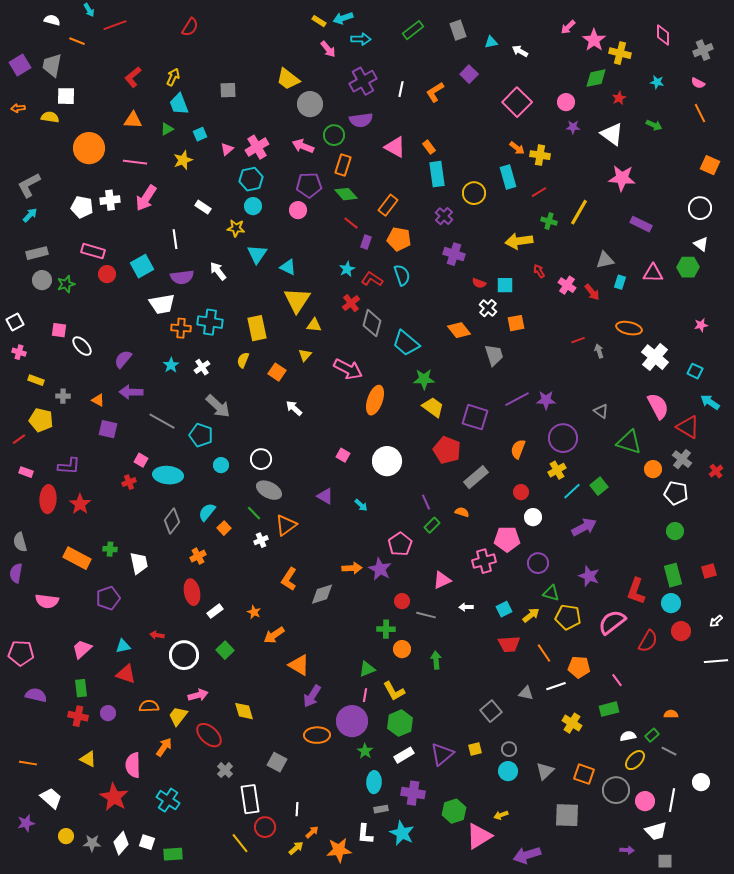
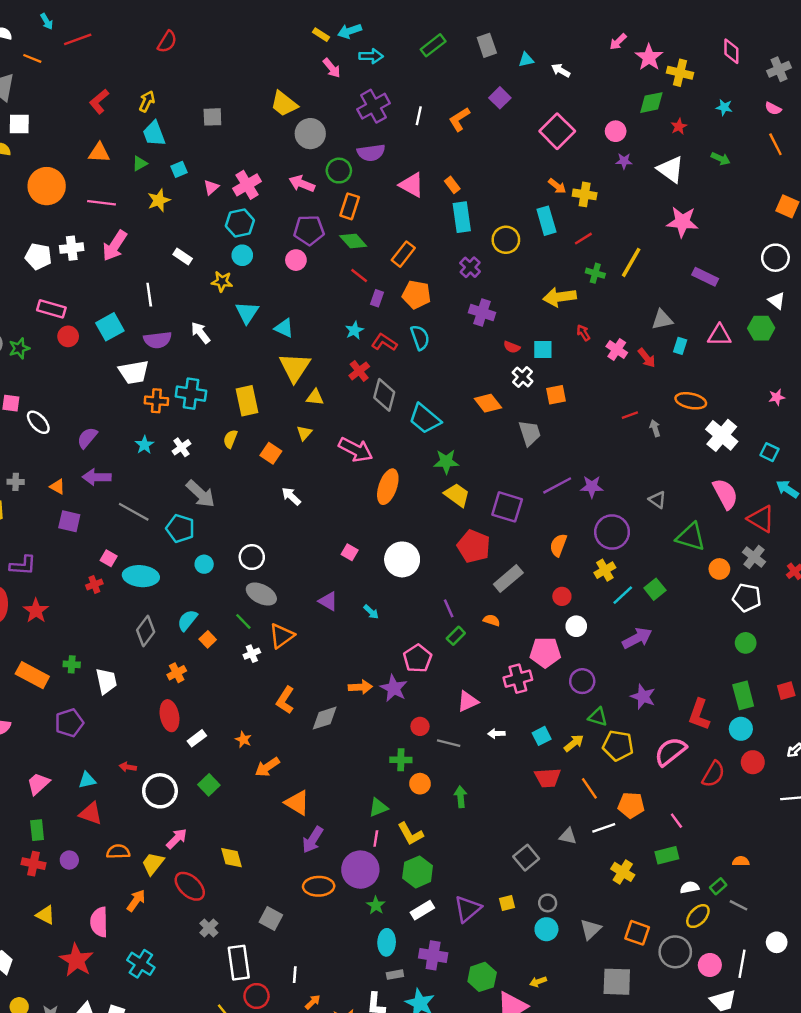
pink arrow: (198, 695) -> (177, 839), turned -30

